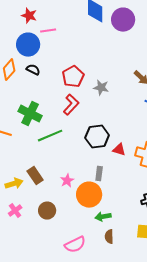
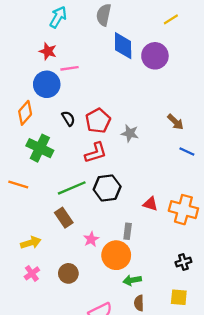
black semicircle: (33, 70) -> (68, 118), moved, turned 32
red L-shape: (71, 105) -> (96, 153), turned 30
green cross: (30, 114) -> (40, 148), moved
black hexagon: (97, 137) -> (107, 188), moved
brown rectangle: (35, 176) -> (64, 218), moved

